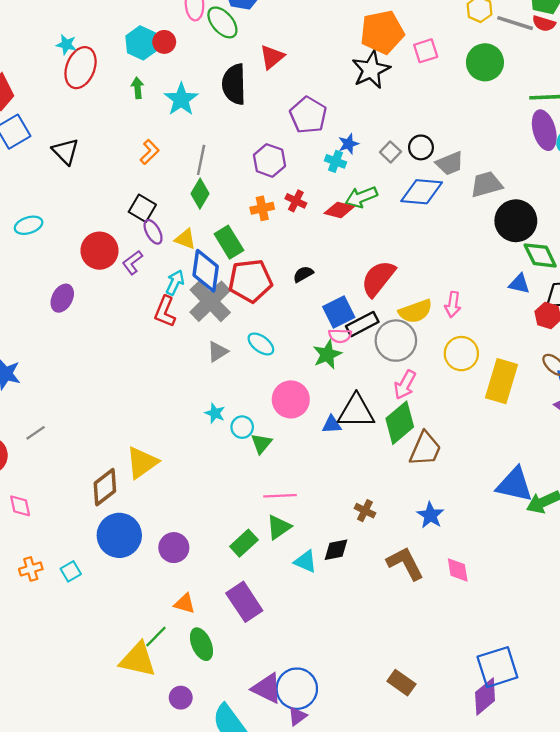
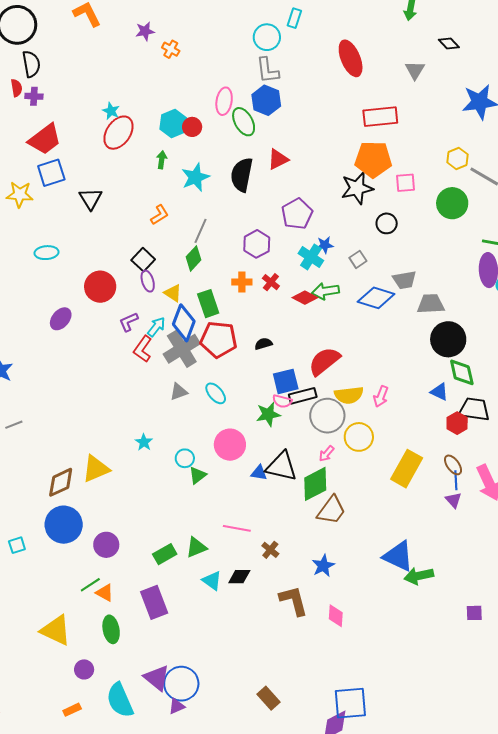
black circle: (421, 147) -> (387, 223), moved
cyan cross: (336, 161) -> (311, 257), size x1.4
purple L-shape: (132, 262) -> (129, 322), moved
yellow circle: (461, 354) -> (359, 437), moved
pink arrow: (405, 385) -> (327, 454), size x0.7
cyan star: (215, 413) -> (144, 442), moved
pink line: (280, 496) -> (237, 528), moved
green line: (156, 637) -> (90, 585), moved

